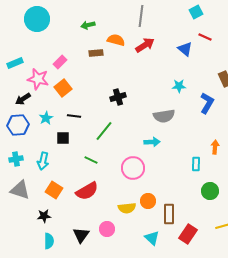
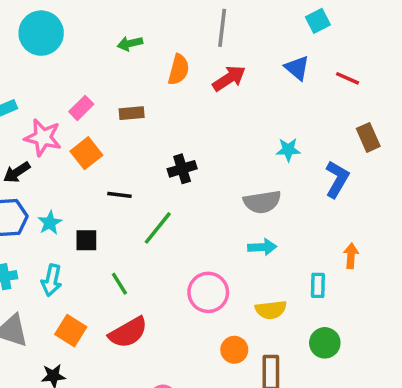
red line: (205, 37) -> (347, 78), moved
orange semicircle: (116, 40) -> (179, 70), turned 90
blue triangle: (185, 49) -> (297, 68), moved
brown rectangle: (96, 53) -> (132, 113), moved
black line: (74, 116) -> (119, 195), moved
cyan star: (46, 118) -> (50, 223), moved
cyan arrow: (152, 142) -> (262, 247), moved
green line: (91, 160) -> (119, 284), moved, turned 32
green circle: (210, 191) -> (325, 343), moved
yellow semicircle: (127, 208) -> (271, 310), moved

